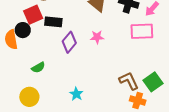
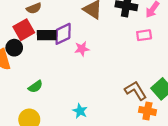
pink rectangle: (142, 31) -> (144, 35), size x0.6
pink star: (97, 37) -> (82, 49), moved
purple diamond: (69, 42) -> (63, 34), moved, turned 30

